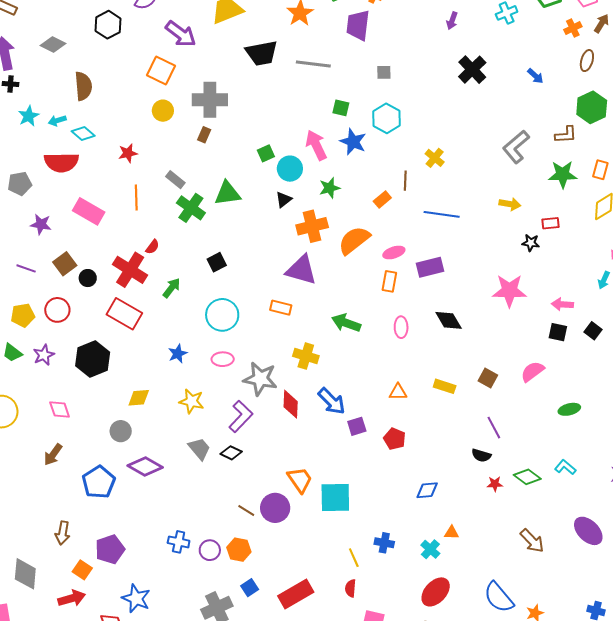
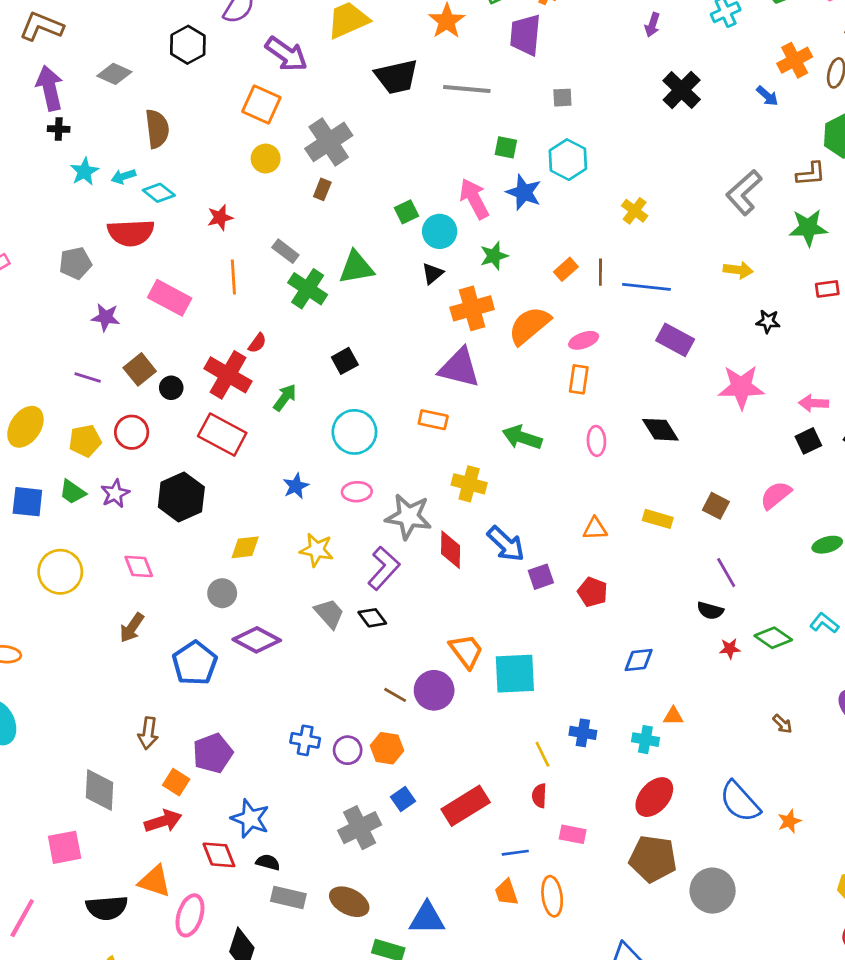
orange cross: (573, 28) -> (795, 60), moved, size x1.4
gray cross: (210, 100) -> (329, 142), turned -32
brown line: (405, 181) -> (600, 272), moved
red rectangle: (550, 223) -> (827, 289), moved
purple rectangle: (430, 267) -> (675, 340), moved, turned 44
black square: (558, 332) -> (808, 441), turned -36
black diamond: (231, 453) -> (372, 618), turned 30
brown arrow: (532, 541) -> (782, 724), size x0.6
cyan cross: (430, 549) -> (645, 740), turned -30

